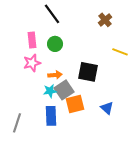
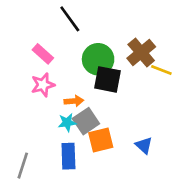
brown cross: (105, 20) -> (141, 53), moved, size x1.5
pink rectangle: (32, 40) -> (43, 54), turned -42
green circle: (55, 44) -> (98, 59), moved, size x1.5
black square: (88, 72) -> (107, 79), moved

